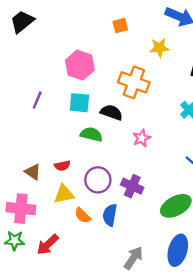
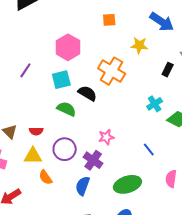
cyan square: (79, 103) -> (61, 80), turned -30
pink star: (142, 138) -> (106, 137), moved
blue semicircle: (110, 215) -> (83, 186), moved

